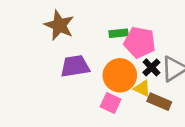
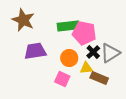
green rectangle: (119, 33) -> (68, 26), size x1.5
orange circle: (120, 75) -> (69, 58), size x0.7
yellow triangle: (142, 88) -> (86, 68), turned -32

